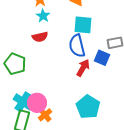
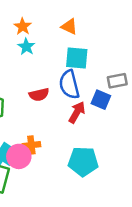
red semicircle: (40, 37) -> (39, 95), moved
cyan pentagon: (88, 107) -> (83, 161), turned -30
orange cross: (45, 115) -> (31, 145), moved, turned 32

